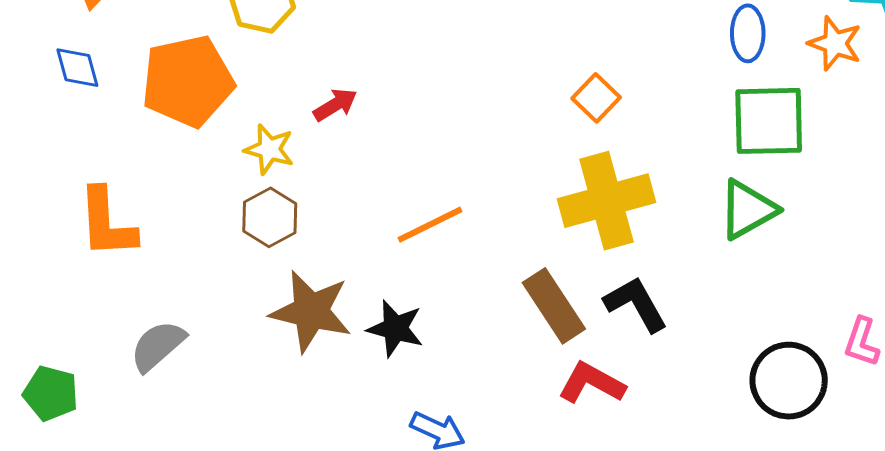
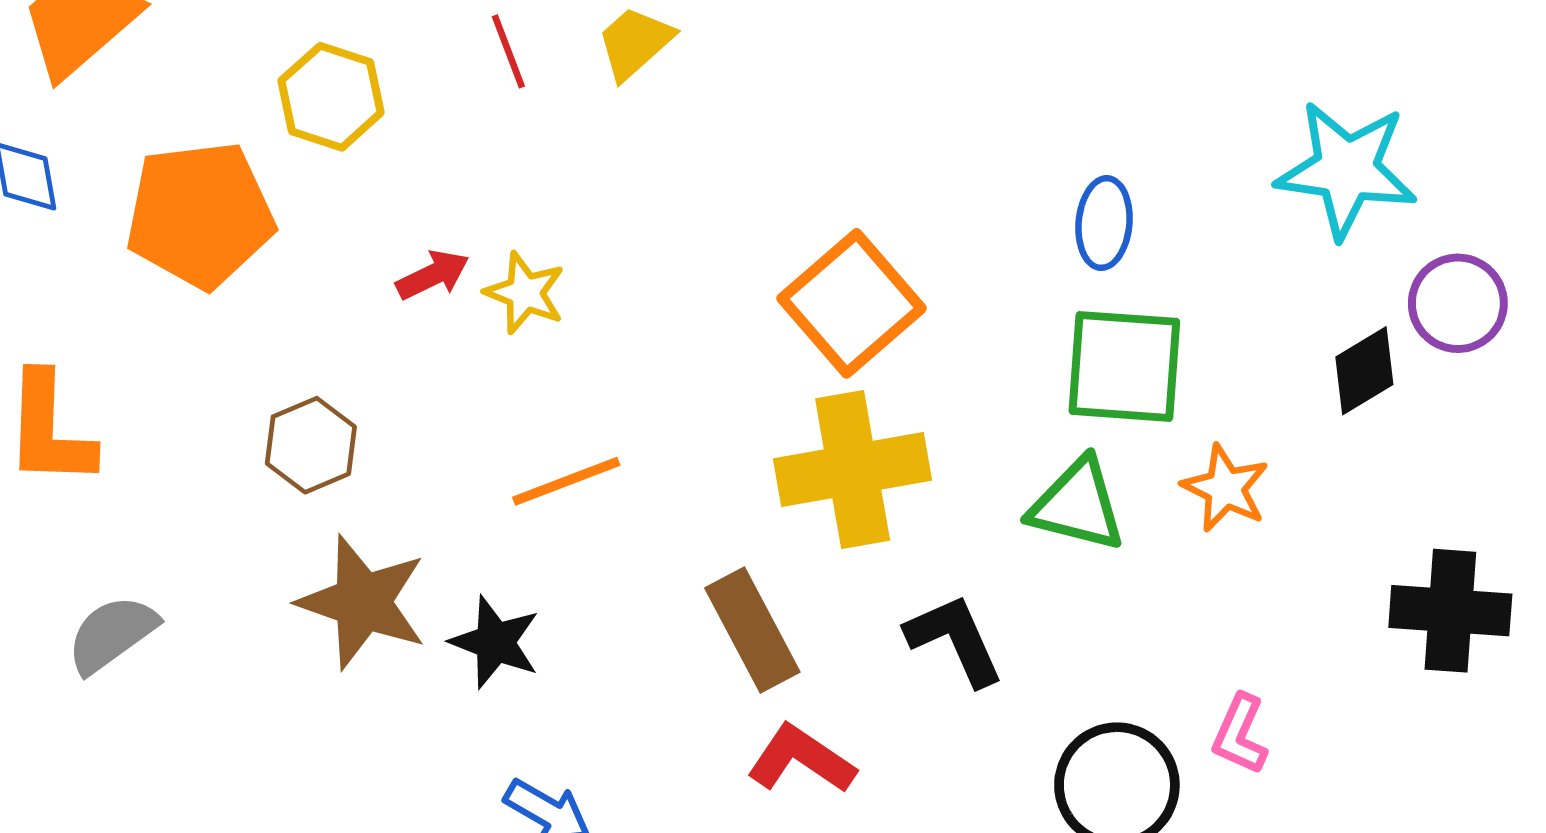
orange star: (835, 43) -> (1225, 488), moved
orange square: (596, 98) -> (852, 303), size x1.8
yellow star: (269, 149) -> (525, 293), moved
green triangle: (748, 209) -> (1077, 505), turned 38
black L-shape: (636, 304) -> (955, 640), moved

